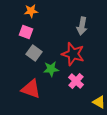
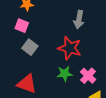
green star: (51, 69) -> (65, 74), moved
pink cross: (76, 81) -> (88, 76), moved

